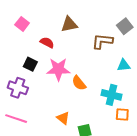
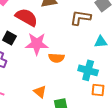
red semicircle: (47, 42) -> (26, 17), size x1.6
orange semicircle: (79, 83) -> (56, 58), turned -49

